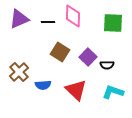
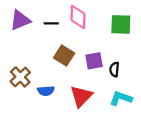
purple square: (88, 57) -> (94, 61), turned 36
black semicircle: (107, 65) -> (114, 69), turned 96
red triangle: (76, 90) -> (81, 96), turned 30

